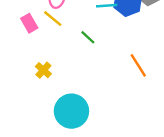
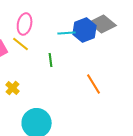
green line: (88, 37) -> (51, 60), turned 40

